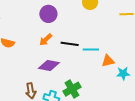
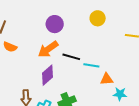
orange arrow: (46, 40) -> (48, 49), size x1.5
purple diamond: (49, 66) -> (48, 75), turned -60

